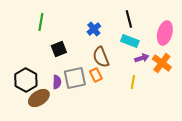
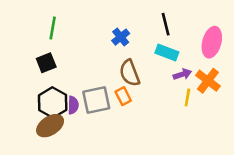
black square: (59, 49) -> (46, 63), moved
black hexagon: (26, 80) -> (53, 103), moved
yellow line: (133, 82) -> (187, 97), moved

